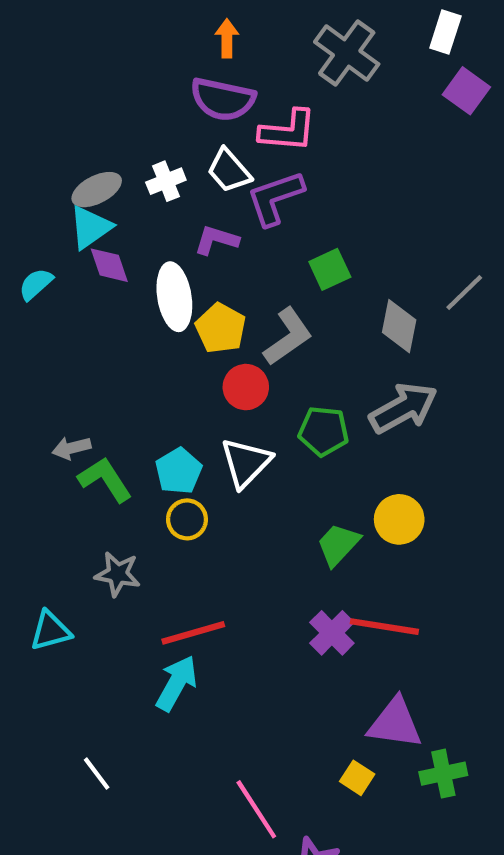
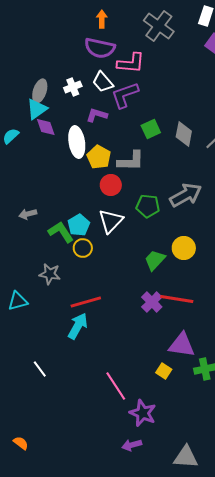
gray ellipse: (97, 190) -> (40, 91), turned -45
gray diamond: (399, 326) -> (184, 134), moved
gray L-shape: (288, 337) -> (131, 161), turned 36
green L-shape: (105, 479) -> (61, 232), moved

